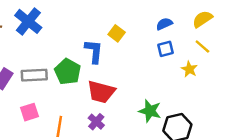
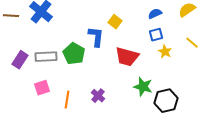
yellow line: (202, 47) -> (192, 43), moved
yellow star: (189, 69) -> (165, 52), moved
red trapezoid: (101, 92) -> (127, 57), moved

